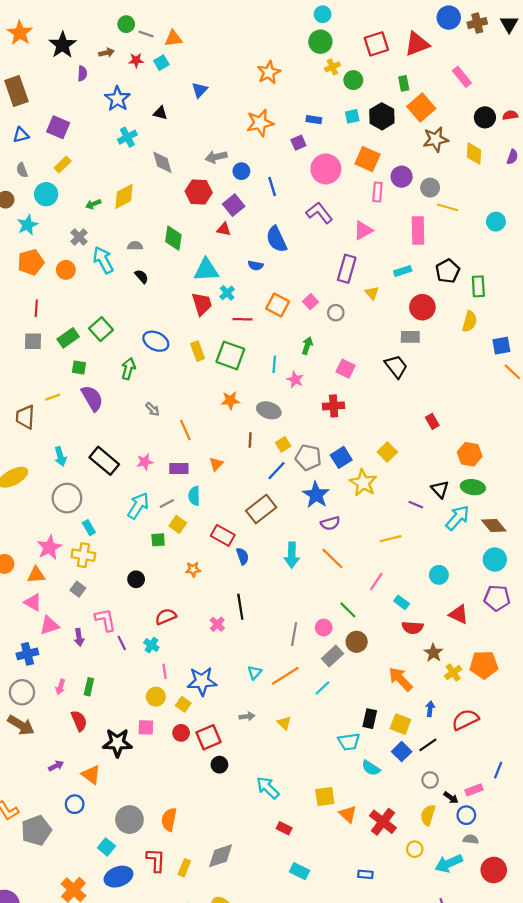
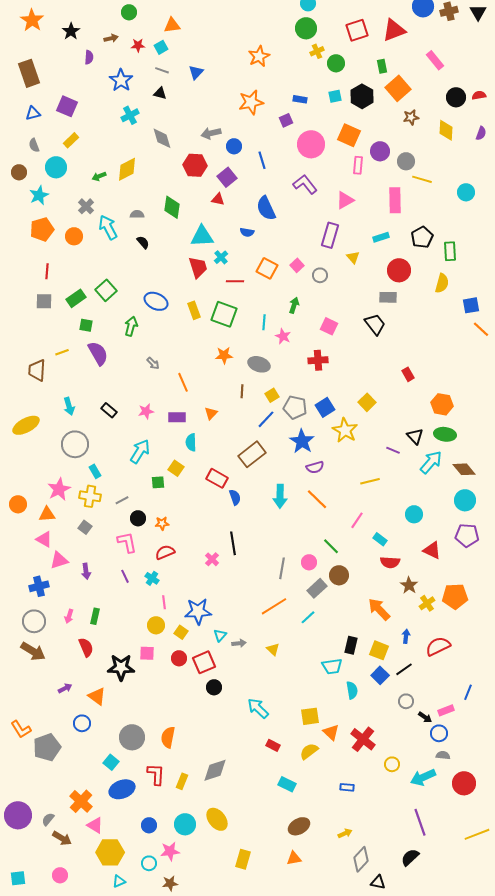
gray line: (146, 34) -> (162, 70), moved
black star: (63, 45) -> (71, 31), size x0.7
brown star: (436, 139) -> (411, 117), size x0.7
black rectangle: (104, 461) -> (109, 410), size x0.6
gray line: (167, 504) -> (122, 500), moved
orange star: (193, 569) -> (162, 523), moved
pink L-shape: (105, 620) -> (127, 542), moved
cyan triangle: (255, 673) -> (220, 635), moved
cyan semicircle: (371, 768) -> (352, 690), turned -132
yellow semicircle: (428, 815) -> (309, 751), moved, turned 36

